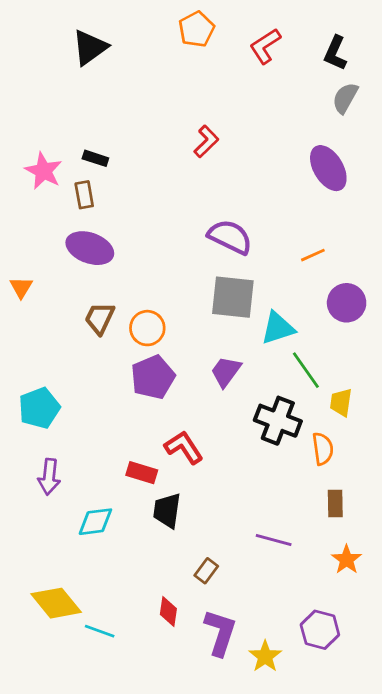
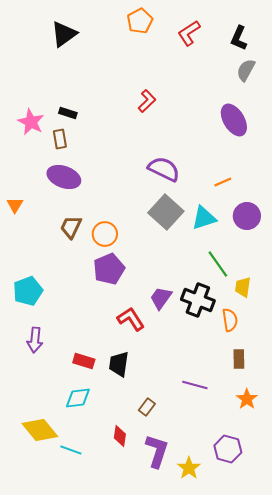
gray square: (233, 297) -> (166, 212), turned 36
cyan triangle: (278, 328) -> (204, 218), moved
purple trapezoid: (226, 372) -> (161, 298), moved
red rectangle: (142, 473) -> (84, 361), moved
cyan diamond: (95, 522) -> (78, 398), moved

